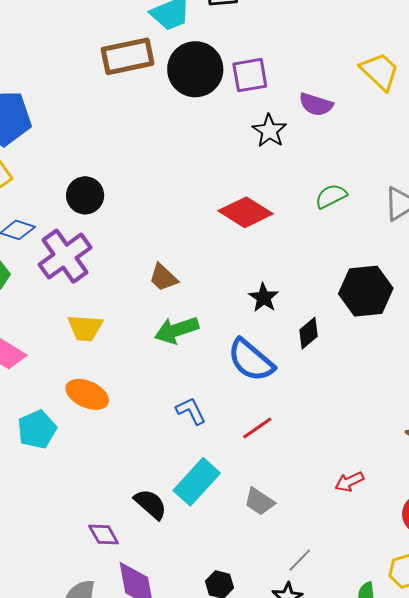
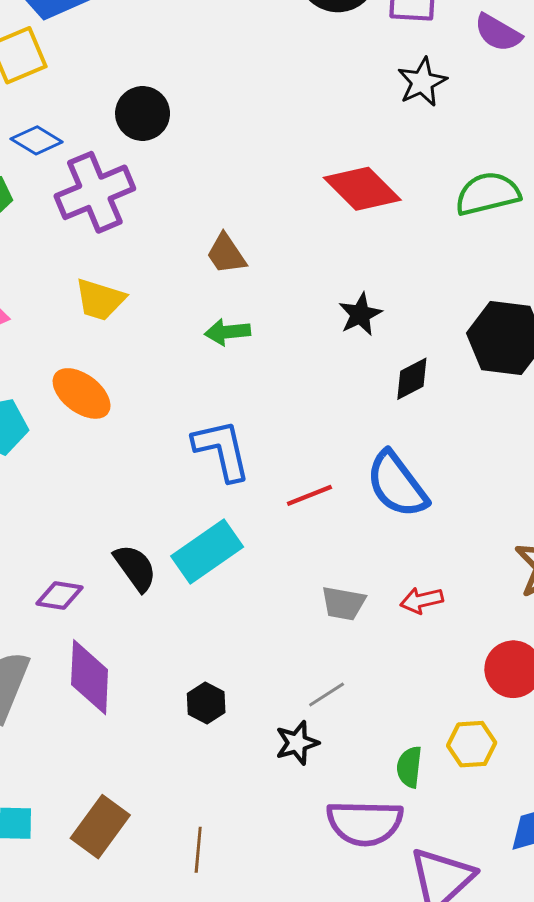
purple semicircle: (316, 104) -> (498, 33), moved
green semicircle: (331, 196) -> (488, 194), size x1.4
green arrow: (177, 330) -> (228, 332), size x0.7
blue semicircle: (251, 360) -> (397, 485), moved
blue L-shape: (191, 411) -> (222, 450), size x1.5
gray trapezoid: (259, 502) -> (343, 603), moved, turned -36
purple diamond: (104, 534) -> (59, 595), turned -64

